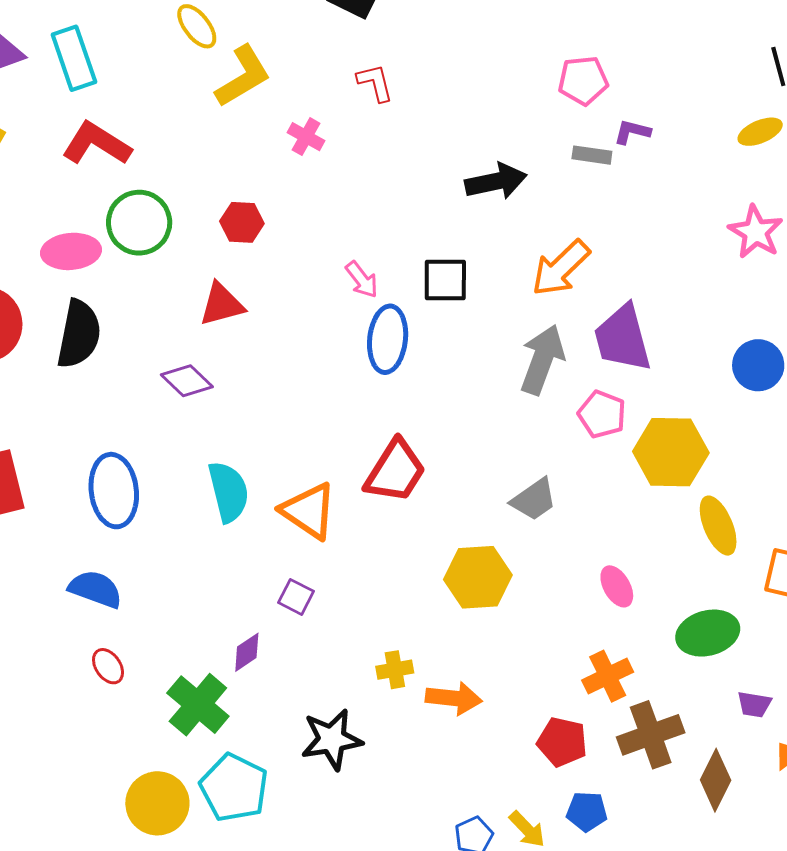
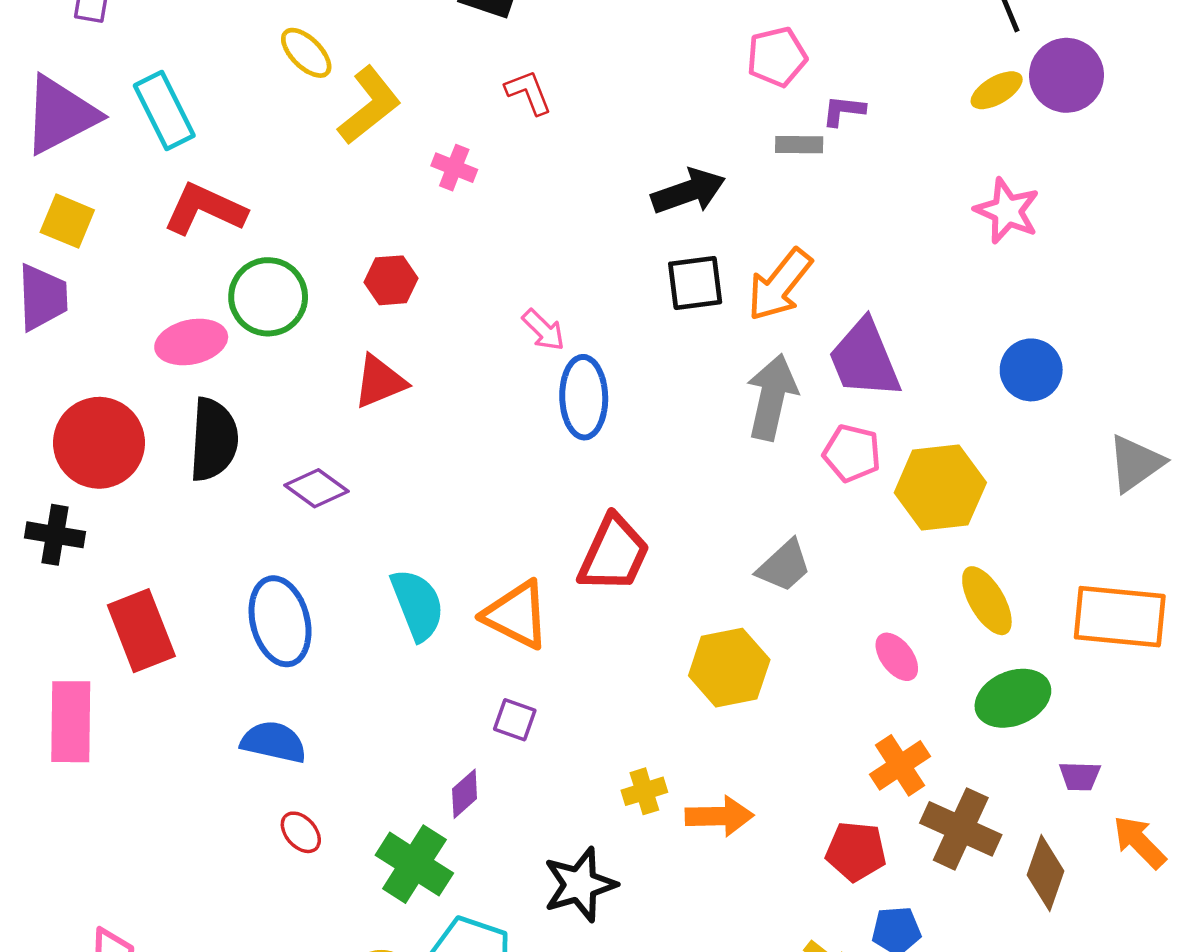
black square: (445, 280) -> (695, 283), moved
purple diamond: (187, 381) -> (316, 488), moved
yellow ellipse: (718, 526) -> (987, 601), moved
brown cross: (651, 735) -> (961, 829), turned -38

